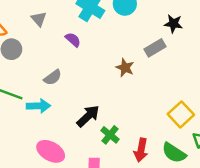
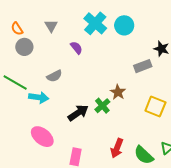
brown star: (125, 68) -> (118, 92), moved
yellow square: (181, 114) -> (155, 107), moved, turned -35
green cross: (110, 135) -> (102, 106), moved

